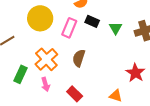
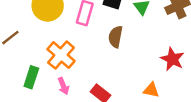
brown semicircle: (79, 58) -> (116, 37), moved

